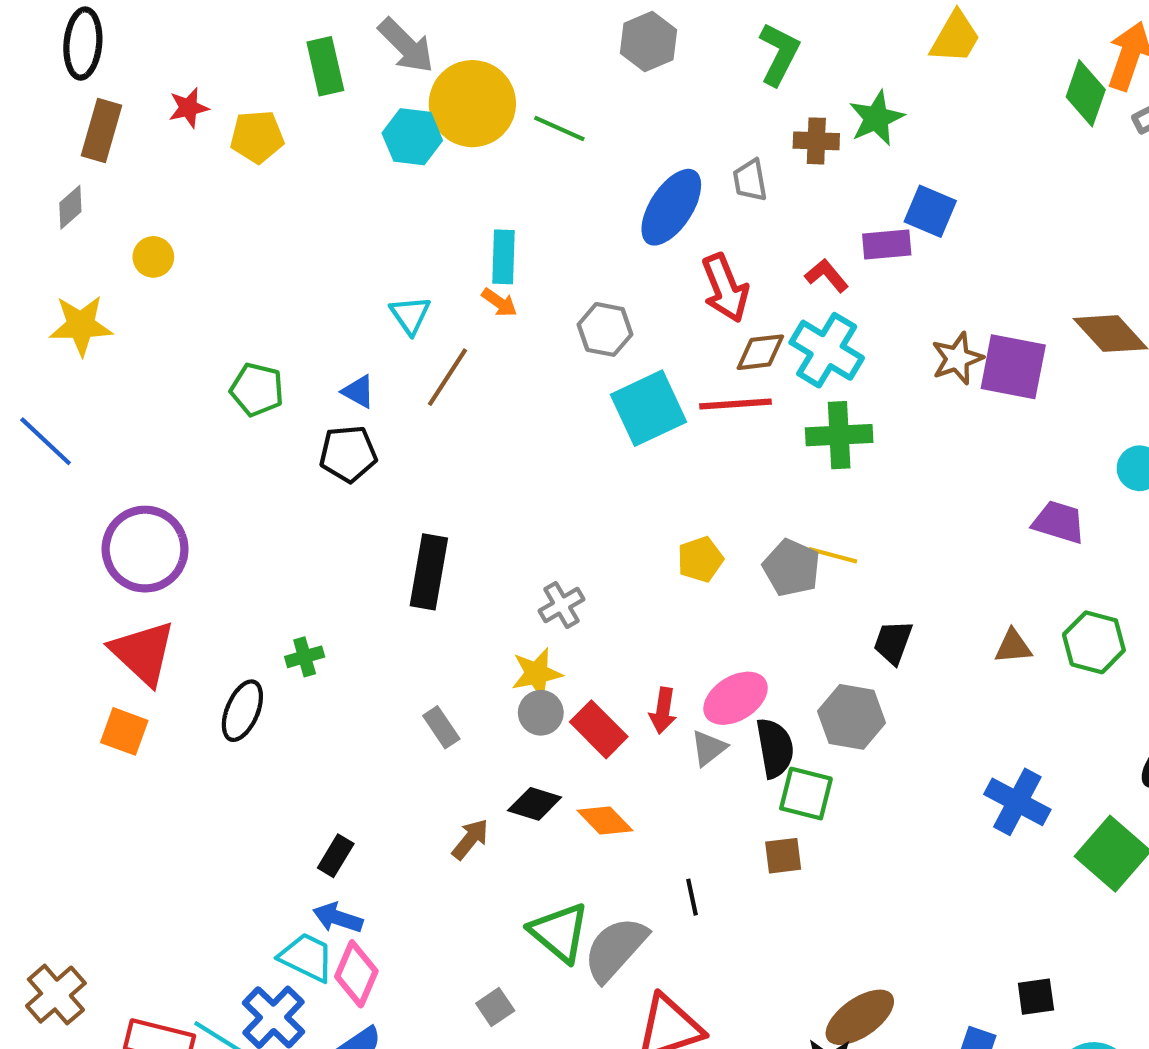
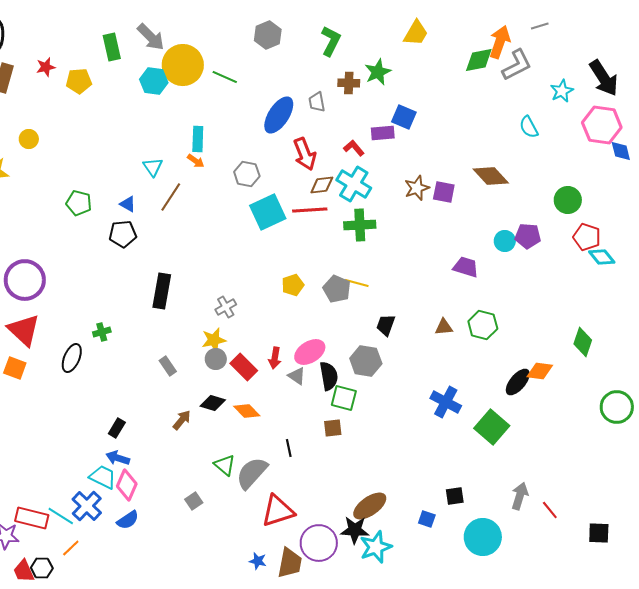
green diamond: (1086, 93) -> (479, 60), turned 60
purple square: (1013, 367) -> (444, 192), size x0.7
gray triangle: (709, 748) -> (297, 376), turned -48
green triangle: (559, 932) -> (225, 465), size x0.7

